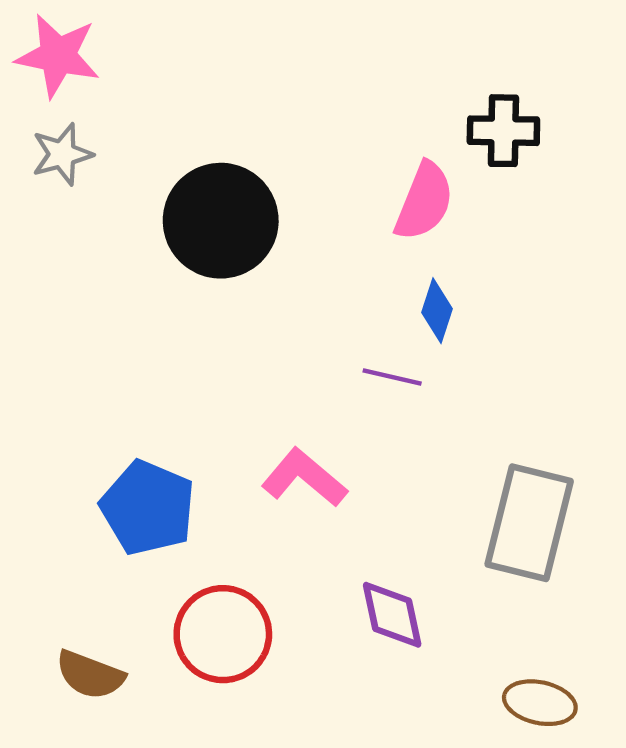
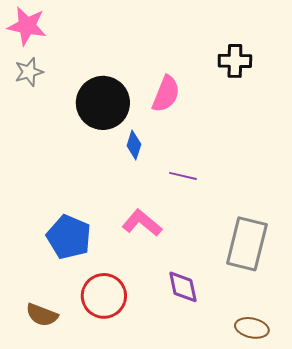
pink semicircle: (424, 201) -> (166, 94), moved
blue diamond: (437, 311) -> (134, 145), moved

